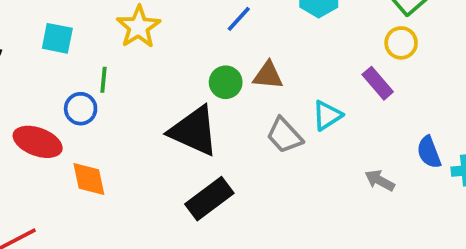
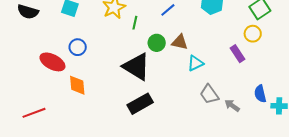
green line: (103, 80) -> (135, 23), moved
cyan triangle: (327, 115) -> (195, 63), moved
gray trapezoid: (284, 135) -> (209, 94), moved

